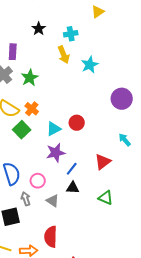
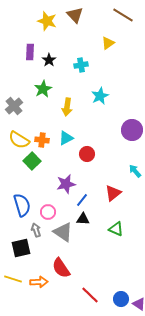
purple rectangle: (13, 52) -> (30, 52), moved
yellow arrow: (64, 55) -> (67, 107), moved, turned 30
green star: (30, 78) -> (43, 89), moved
orange cross: (32, 109) -> (42, 140), turned -32
cyan triangle: (54, 129) -> (66, 138), moved
gray triangle: (53, 201) -> (63, 232), size x1.5
red semicircle: (51, 237) -> (61, 268), turned -35

